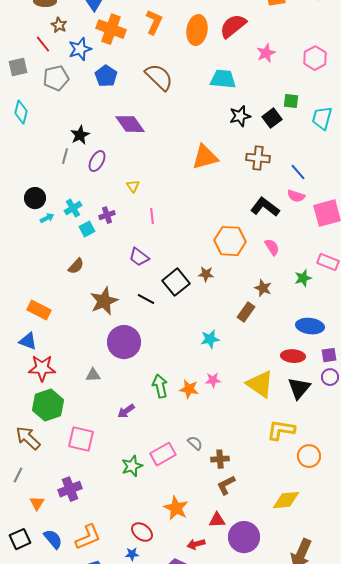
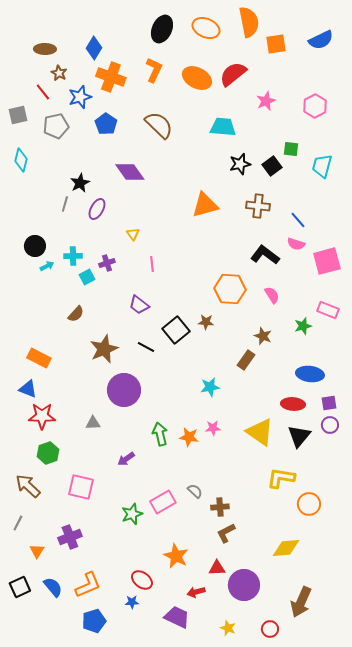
orange ellipse: (197, 30) -> (197, 78), turned -72
cyan cross: (73, 208) -> (73, 256), turned 30
green hexagon: (48, 405) -> (48, 453), size x0.7

